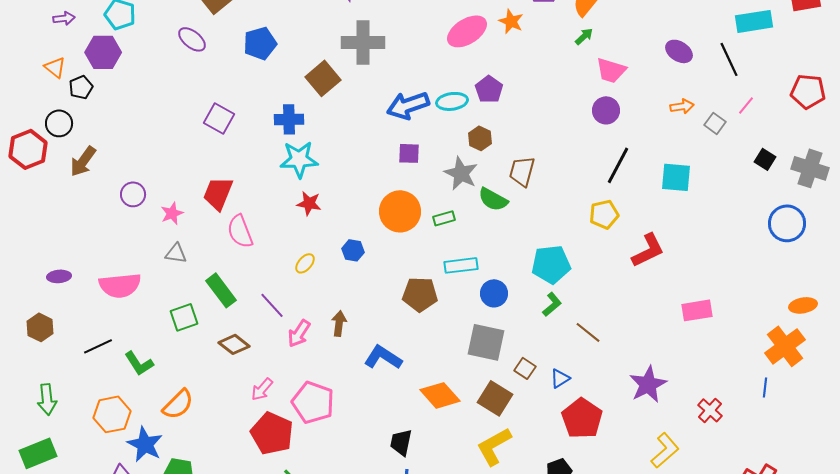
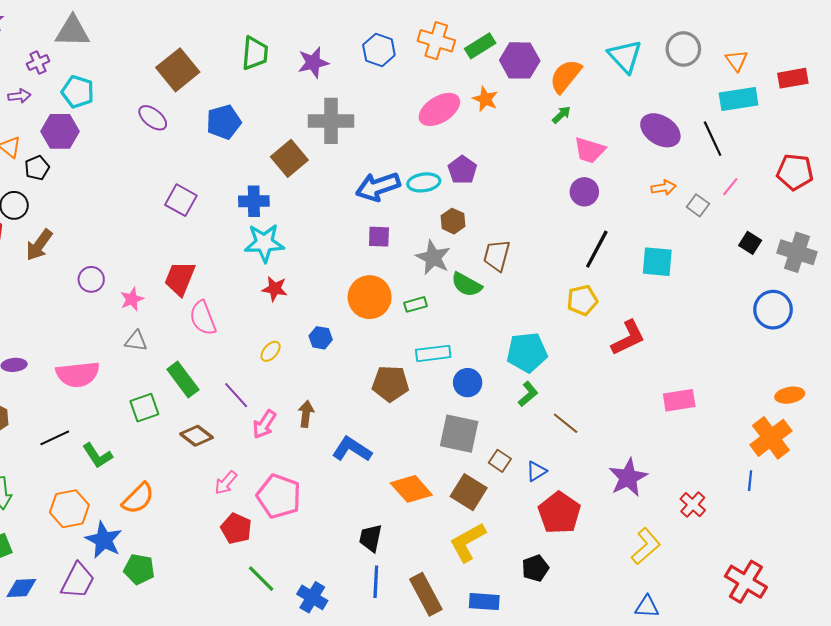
purple ellipse: (679, 51) -> (660, 130), size x1.4
red pentagon: (272, 433) -> (236, 529), size x0.7

